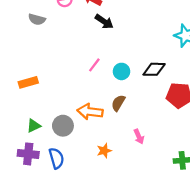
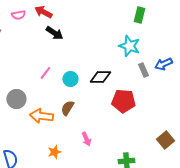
gray circle: (63, 126) -> (16, 99), moved

